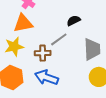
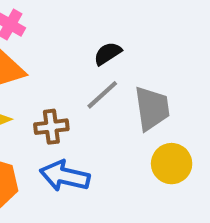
gray line: (59, 39) -> (102, 95), moved

